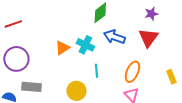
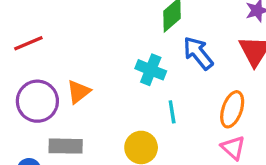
blue arrow: (114, 37) -> (198, 53), turned 35
orange triangle: (62, 48) -> (79, 92), moved

